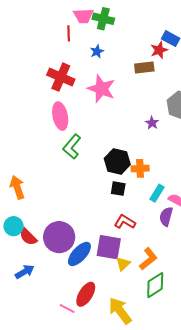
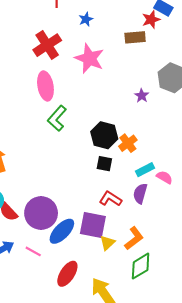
red cross: (61, 77) -> (47, 45), turned 32
orange cross: (140, 168) -> (128, 143), turned -36
cyan rectangle: (157, 193) -> (145, 170), turned 30
purple semicircle: (166, 217) -> (140, 193), moved
pink line: (67, 308) -> (33, 251), moved

